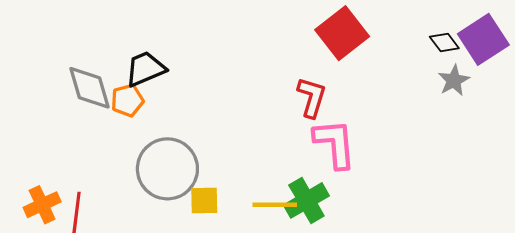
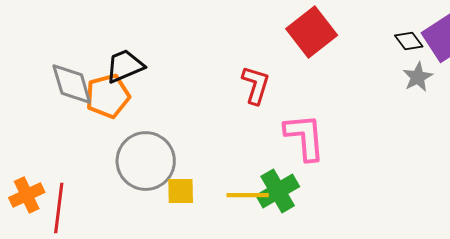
red L-shape: (312, 97) -> (256, 85), moved
orange pentagon: (127, 100) -> (108, 96), size x1.4

